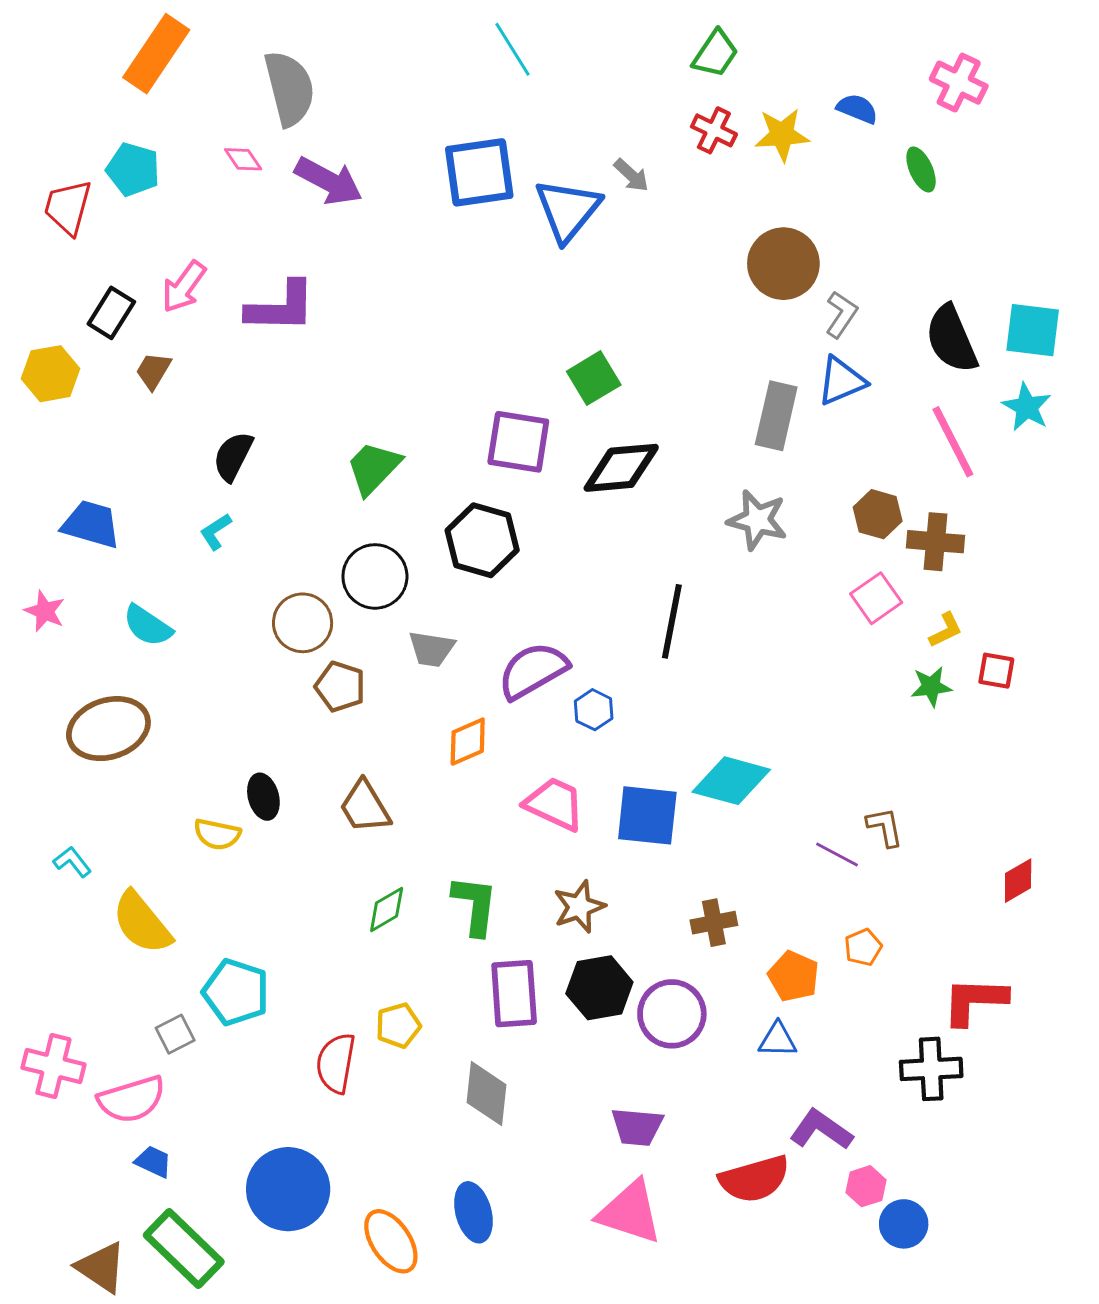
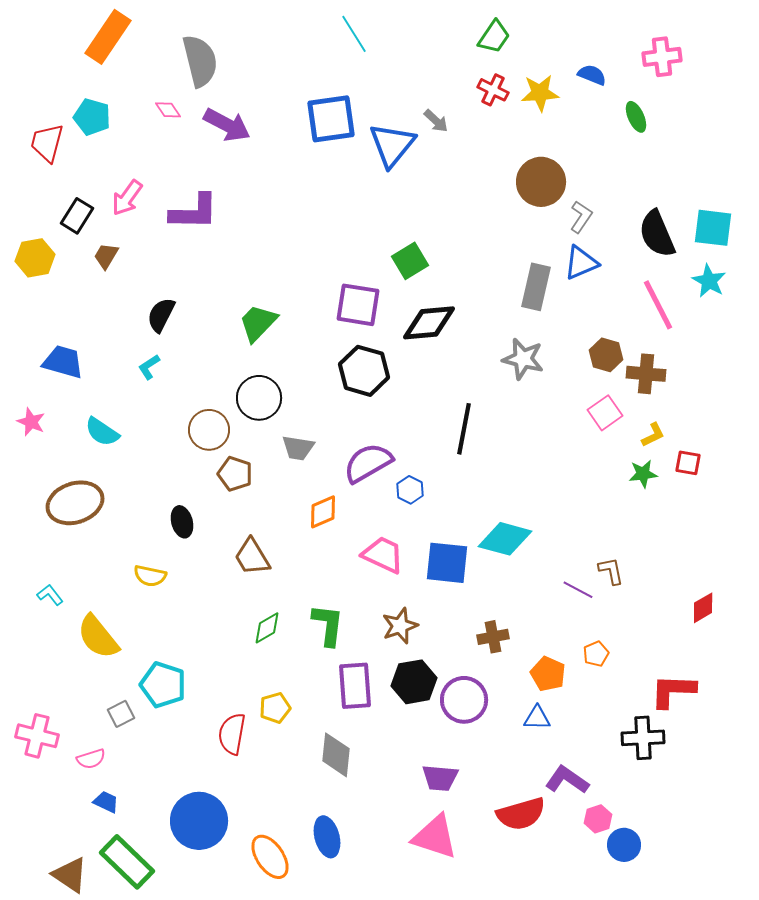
pink cross: (959, 83) -> (662, 57), turned -33
black hexagon: (482, 540) -> (364, 371), moved
black ellipse: (263, 797) -> (182, 522), moved
pink semicircle: (132, 1099) -> (91, 759), size x0.6

